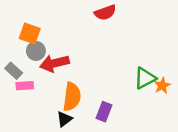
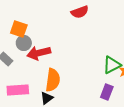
pink rectangle: (25, 86) -> (18, 90), moved, size x1.5
purple rectangle: (104, 112) -> (107, 92), moved

